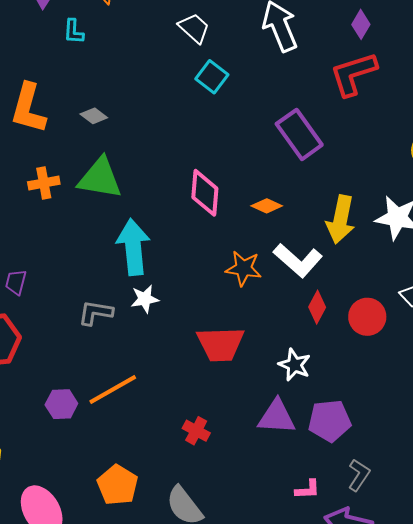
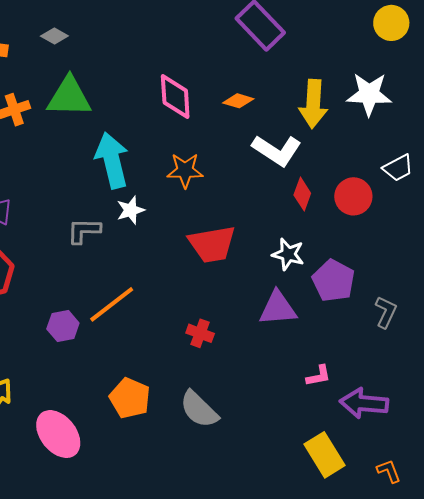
orange star: (243, 268) -> (185, 170), moved
purple pentagon: (330, 421) -> (333, 281), moved, turned -30
gray L-shape: (359, 475) -> (386, 312), moved

